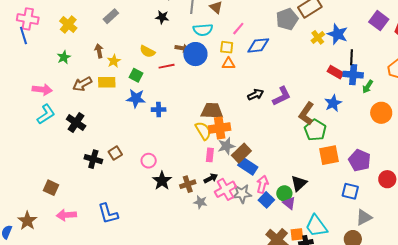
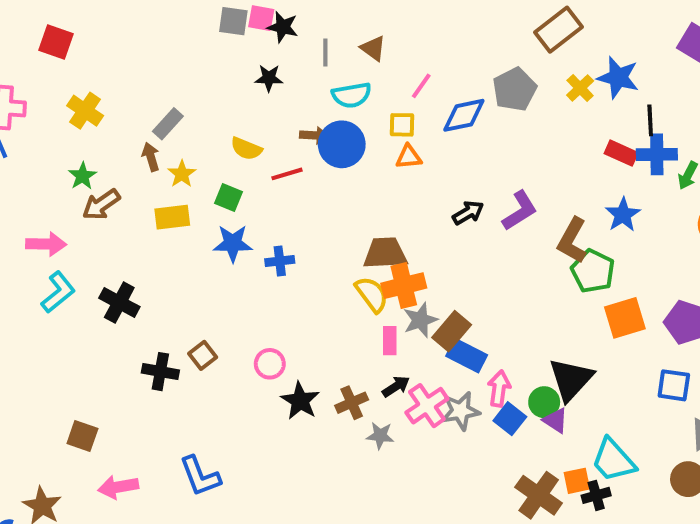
gray rectangle: (111, 16) -> (168, 124), moved
gray pentagon: (287, 19) -> (514, 89), moved
brown arrow: (82, 84) -> (101, 205), moved
black triangle: (299, 183) -> (571, 379), size x1.4

